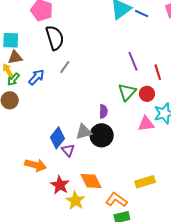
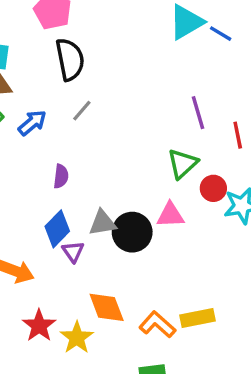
red circle: (147, 94) -> (213, 188), moved
purple semicircle: (103, 111) -> (61, 176), moved
pink triangle: (146, 124) -> (170, 215), moved
red star: (60, 185) -> (39, 326), moved
orange L-shape: (116, 200) -> (157, 325), moved

